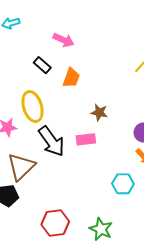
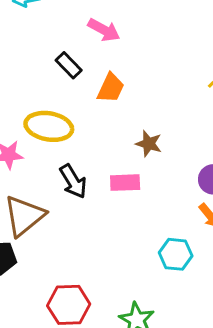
yellow ellipse: (33, 107) -> (49, 126), turned -68
black arrow: (51, 141) -> (73, 181), size x0.7

